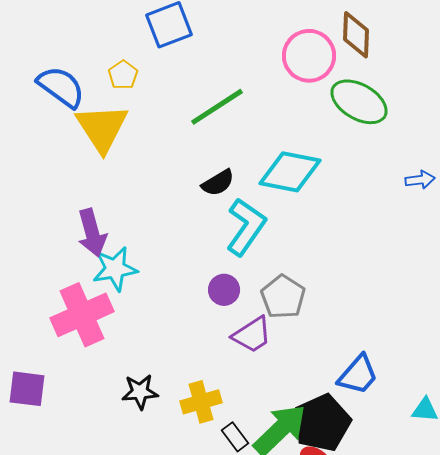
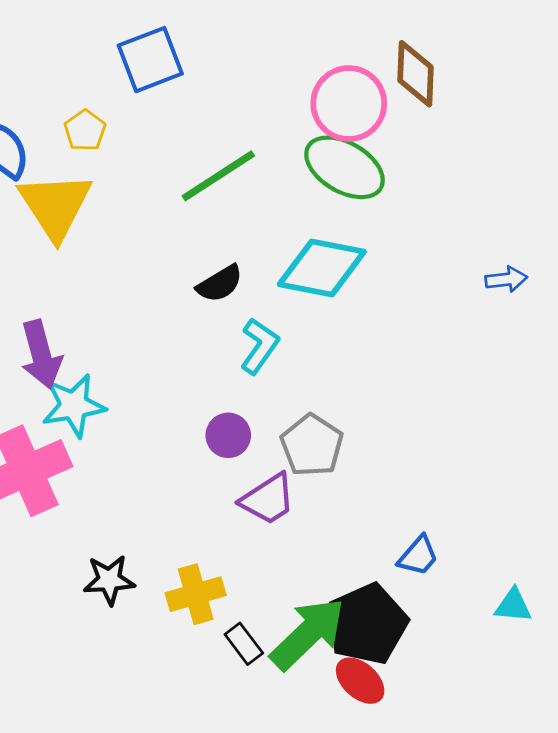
green ellipse: (359, 102) -> (345, 167), moved
cyan L-shape: (246, 227) -> (259, 346), size x0.7
blue trapezoid: (358, 375) -> (418, 556), size x0.7

